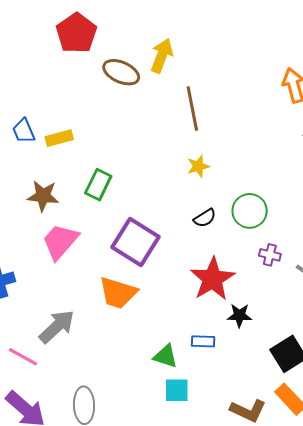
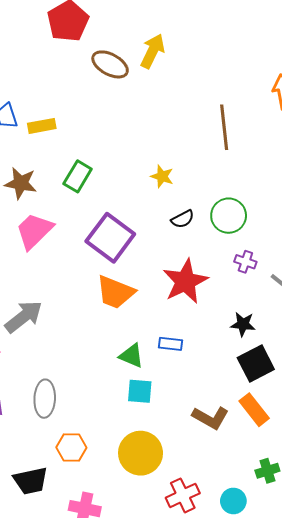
brown line: (192, 109) -> (224, 127), moved
yellow star: (198, 166) -> (162, 176), moved, turned 30
orange trapezoid: (118, 293) -> (115, 292), moved
black star: (239, 315) -> (243, 324), moved

